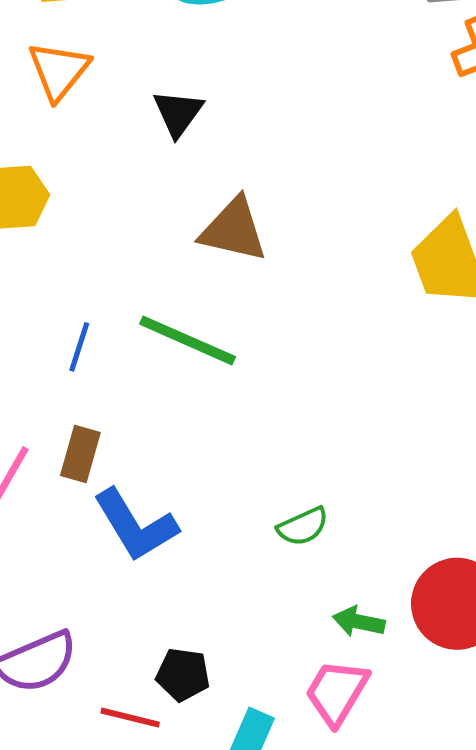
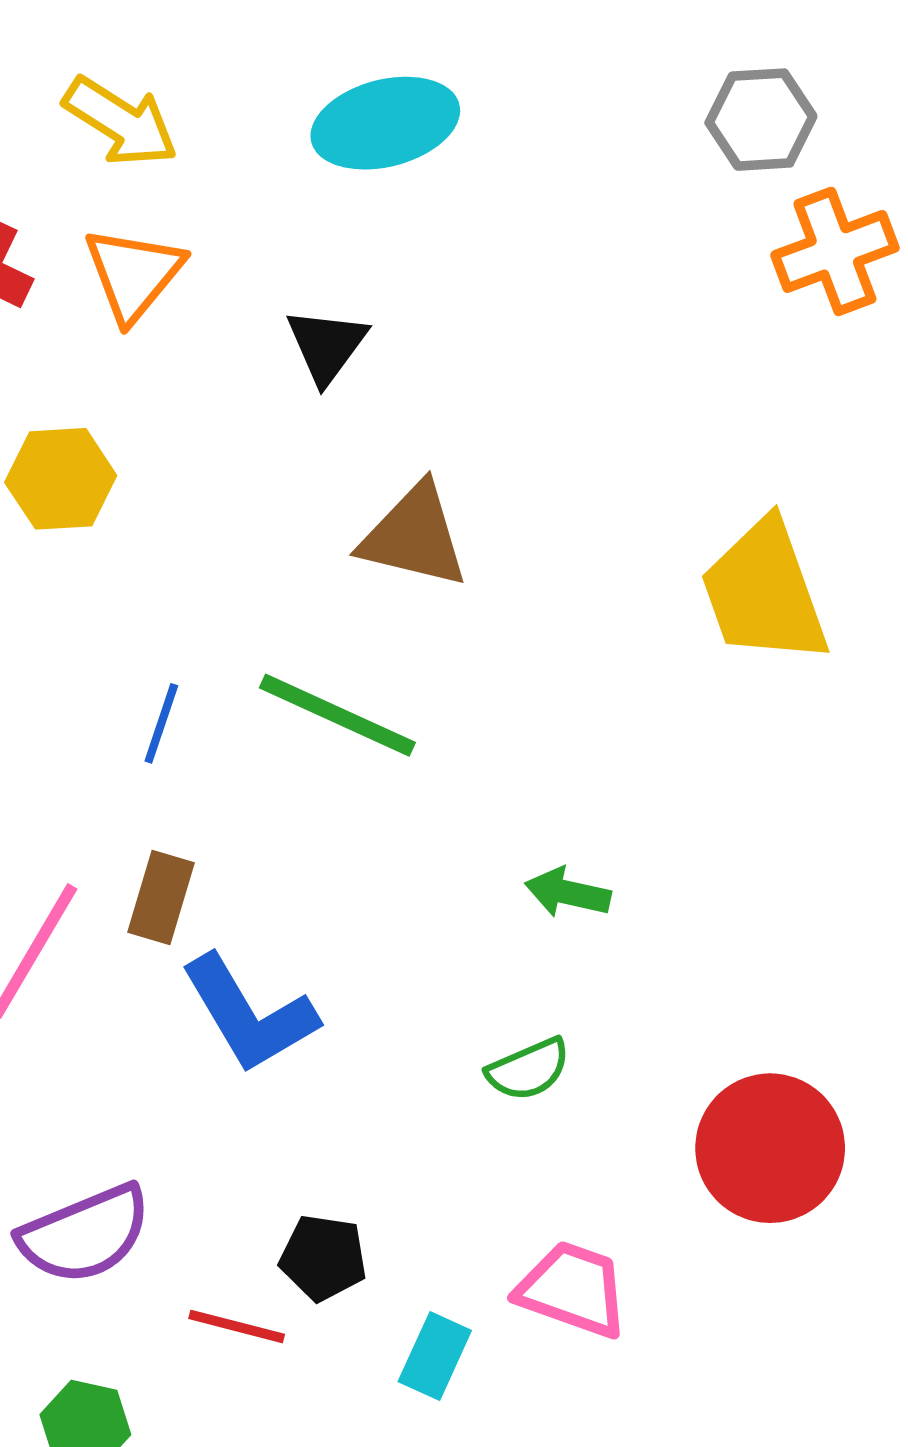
green semicircle: (303, 526) -> (528, 1069), moved
green arrow: (359, 622) -> (568, 893), moved
pink trapezoid: (337, 692) -> (573, 1289), turned 78

